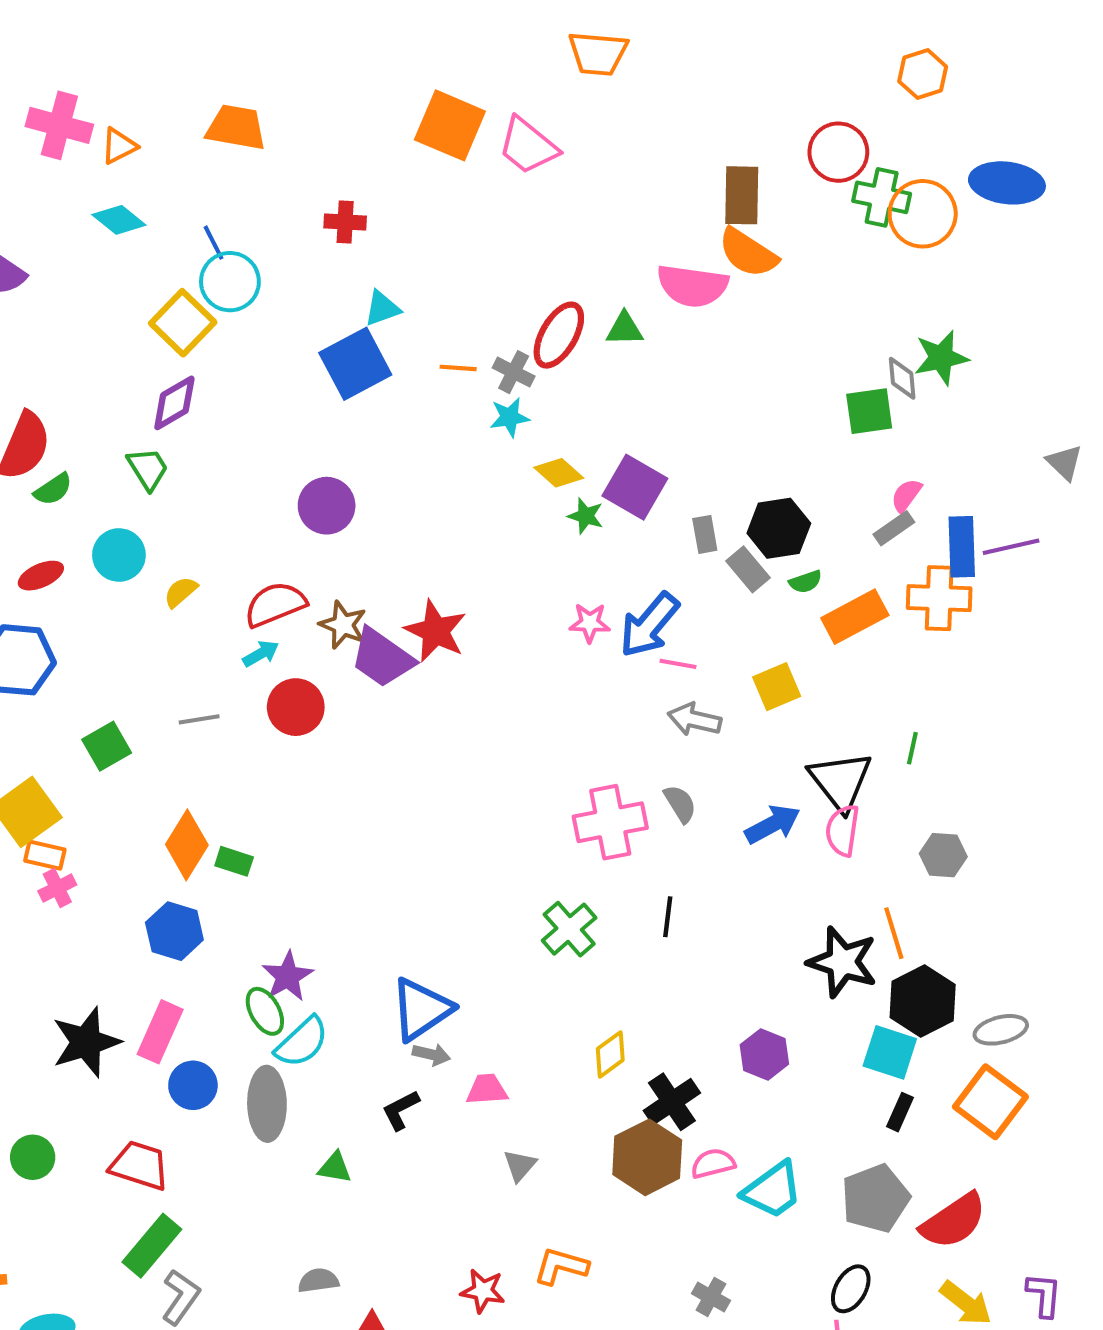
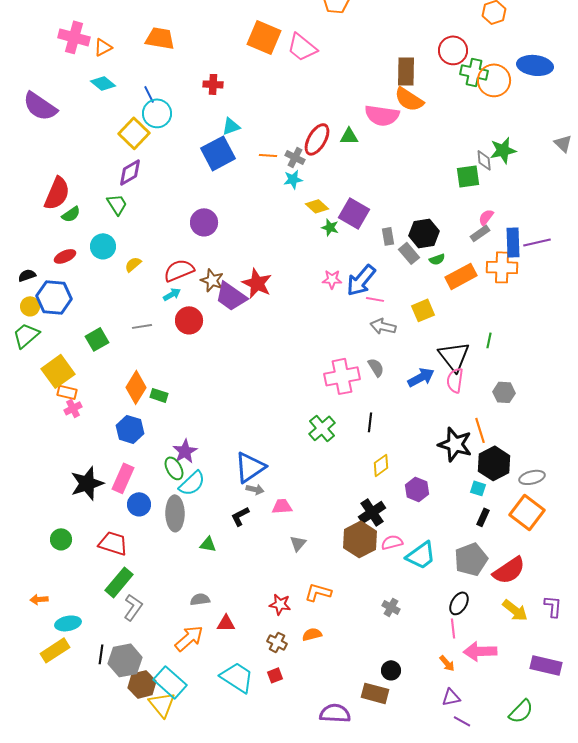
gray triangle: (1064, 462) -> (563, 143), moved
cyan square: (890, 1052) -> (478, 488), size x0.6
yellow diamond: (610, 1054) -> (381, 465), moved

